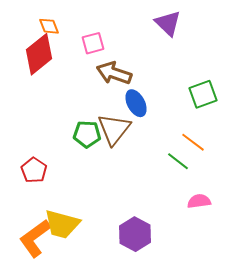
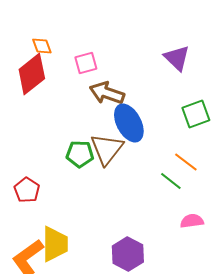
purple triangle: (168, 23) -> (177, 58), moved
blue ellipse: (136, 103) -> (129, 123), size x1.4
yellow trapezoid: (62, 224) -> (55, 244), turned -105

